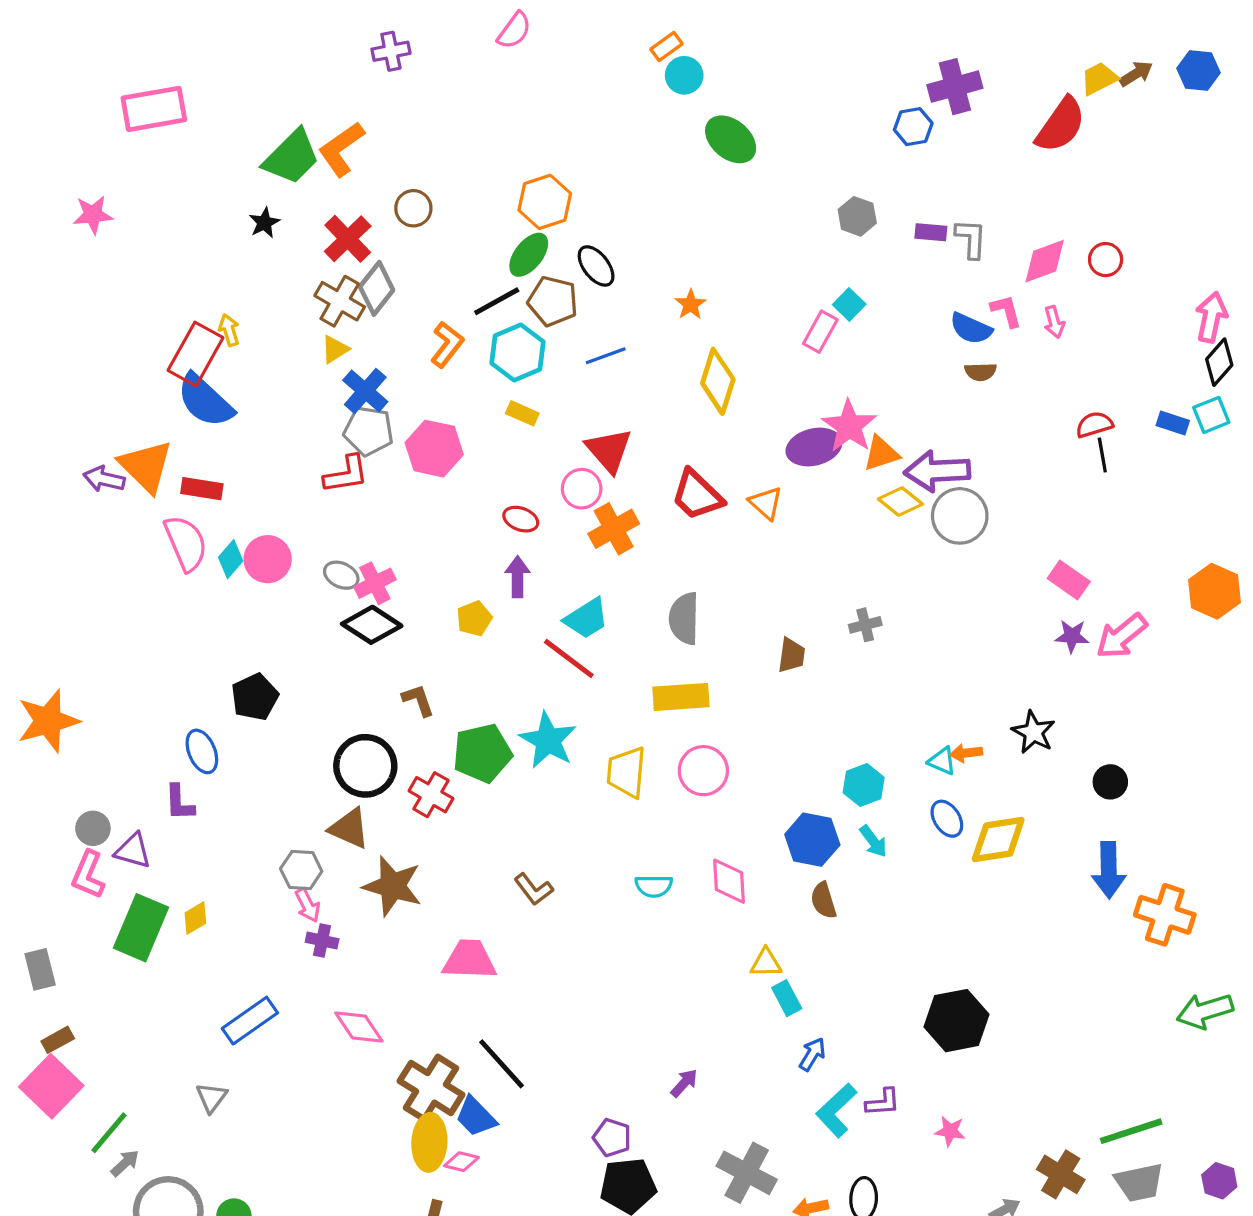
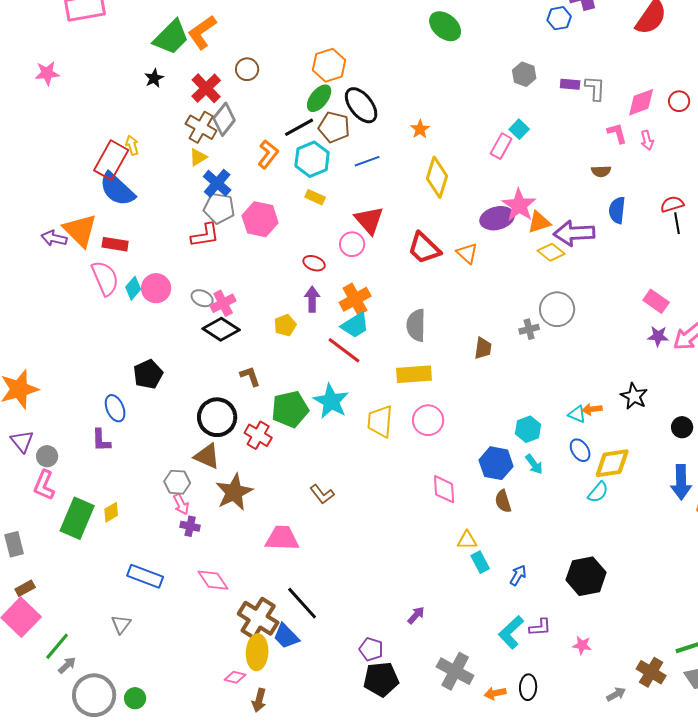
black ellipse: (596, 266) -> (361, 105), size x1.4
blue semicircle: (971, 328) -> (617, 210), moved, turned 72
gray circle: (960, 516) -> (557, 309), moved
orange cross: (614, 529) -> (355, 299), moved
purple triangle: (133, 851) -> (22, 441), moved, turned 35
brown star: (393, 886) -> (234, 492), turned 30
cyan semicircle: (654, 886) -> (598, 492), moved, turned -50
blue rectangle: (250, 1021) -> (145, 576), turned 56
blue arrow: (812, 1054) -> (518, 575), moved
pink diamond: (461, 1162) -> (235, 677), moved

